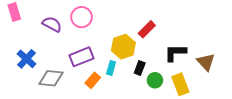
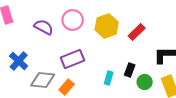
yellow hexagon: (123, 47) -> (107, 26), moved
cyan rectangle: (111, 68) -> (109, 78), moved
orange rectangle: (93, 80) -> (67, 87), moved

